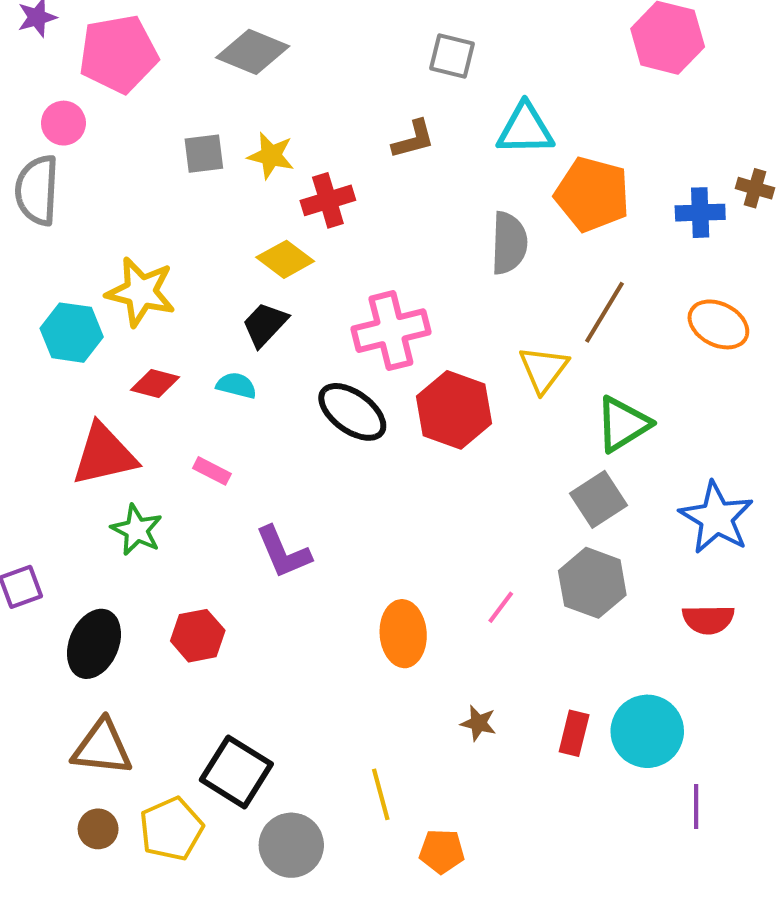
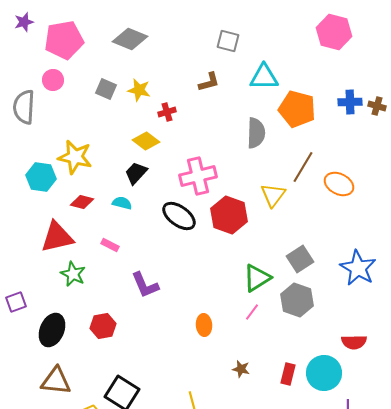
pink circle: (63, 123) -> (53, 80), moved
gray square: (204, 154) -> (106, 89), turned 30
red cross: (328, 200) -> (167, 112), size x0.7
blue cross: (700, 213) -> (350, 102), moved
orange ellipse: (718, 324) -> (339, 184), moved
green triangle: (623, 424) -> (257, 278), moved
red semicircle: (708, 619) -> (354, 342), moved
orange ellipse: (403, 634) -> (204, 325), size x0.7

